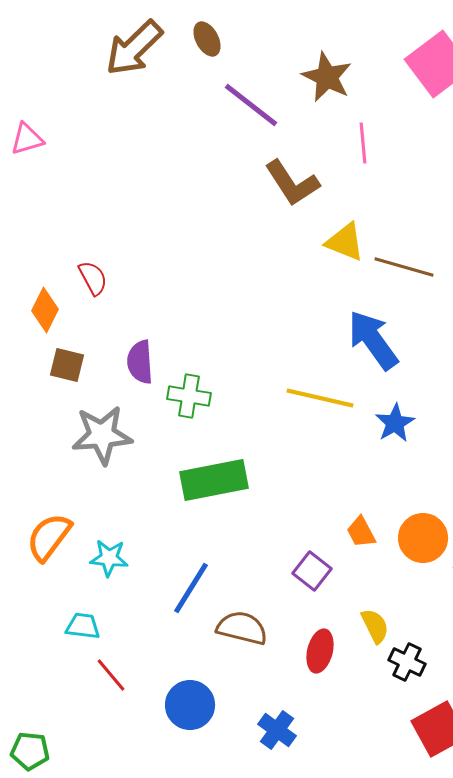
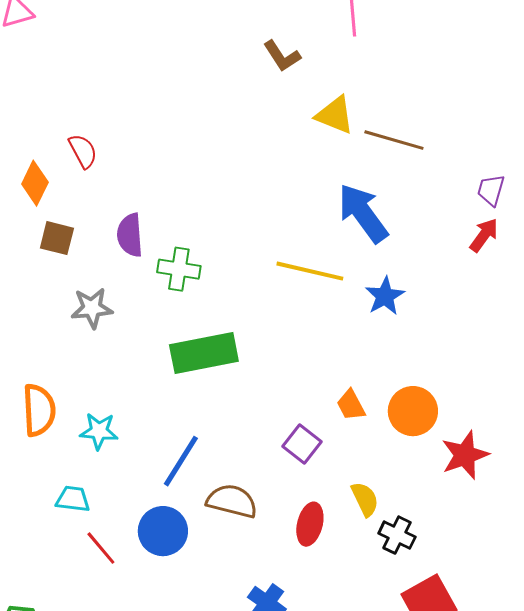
brown L-shape: (292, 183) -> (282, 56), size x0.7
gray star: (102, 435) -> (92, 308), size x0.7
orange semicircle: (49, 537) -> (39, 410), turned 140
blue circle: (190, 705) -> (163, 531), moved

